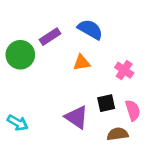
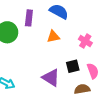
purple rectangle: (50, 37) -> (29, 18), turned -49

